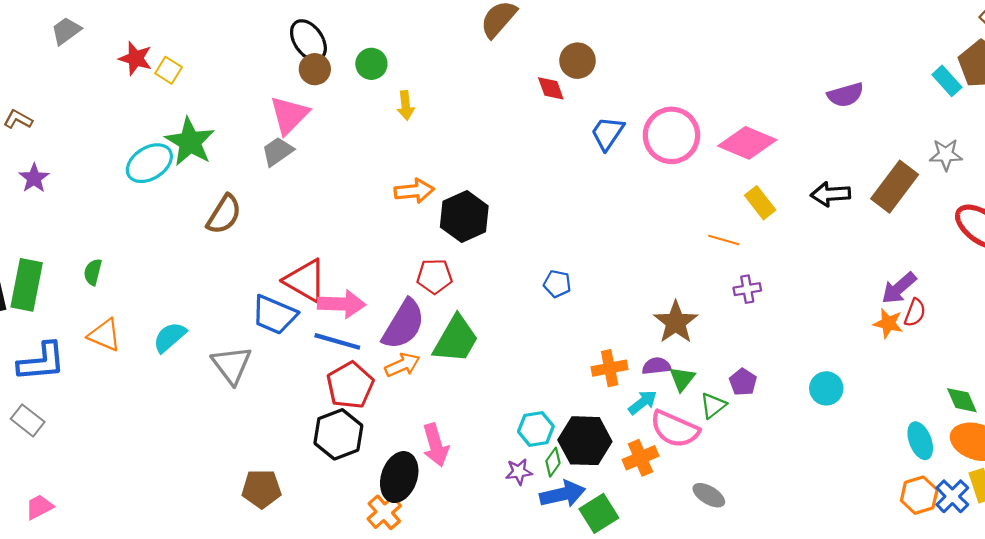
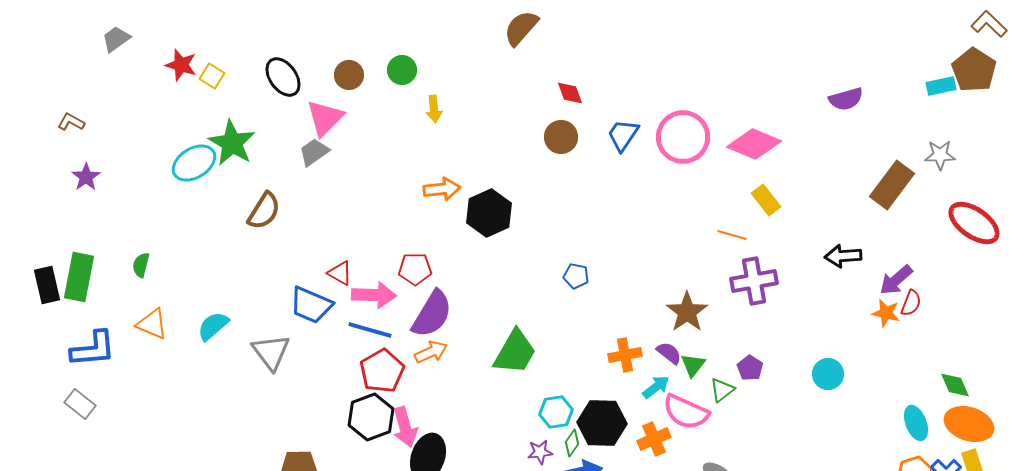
black ellipse: (308, 40) -> (283, 77), moved
brown circle: (577, 61) -> (561, 137), moved
cyan rectangle: (947, 81) -> (941, 86), turned -60
black arrow: (831, 194) -> (843, 256), moved
red pentagon: (434, 276) -> (415, 269), moved
red triangle: (305, 281) -> (340, 273), size x0.6
purple cross: (747, 289) -> (754, 281), size x1.8
green trapezoid: (456, 339) -> (515, 352), moved
purple semicircle: (657, 366) -> (669, 353), turned 44
pink arrow: (435, 445) -> (405, 427), moved

